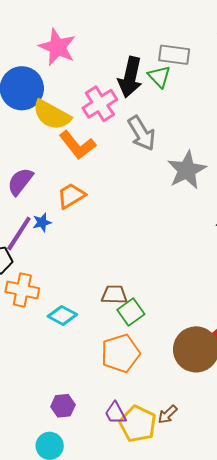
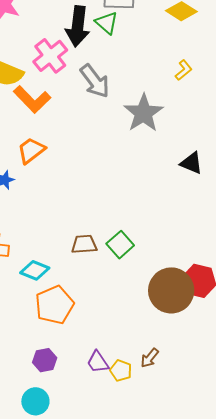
green square: (131, 312) -> (120, 245), moved
orange pentagon: (120, 353) -> (54, 305), moved
yellow pentagon: (138, 424) -> (121, 371), size x0.6

